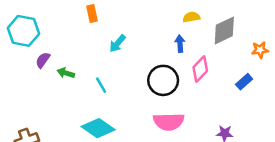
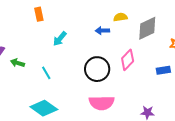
blue arrow: (180, 44) -> (102, 31), moved, turned -88
blue rectangle: (244, 82) -> (163, 70), turned 32

